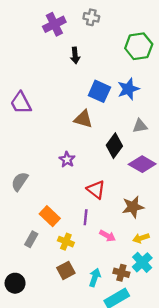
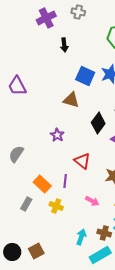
purple line: (86, 217) -> (65, 181), moved
brown square: (66, 270) -> (36, 251), moved
black circle: (15, 283) -> (12, 252), moved

